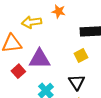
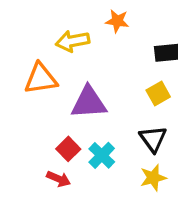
red square: (18, 71) -> (68, 149), moved

